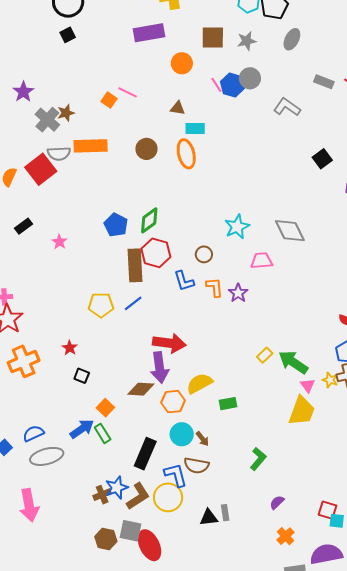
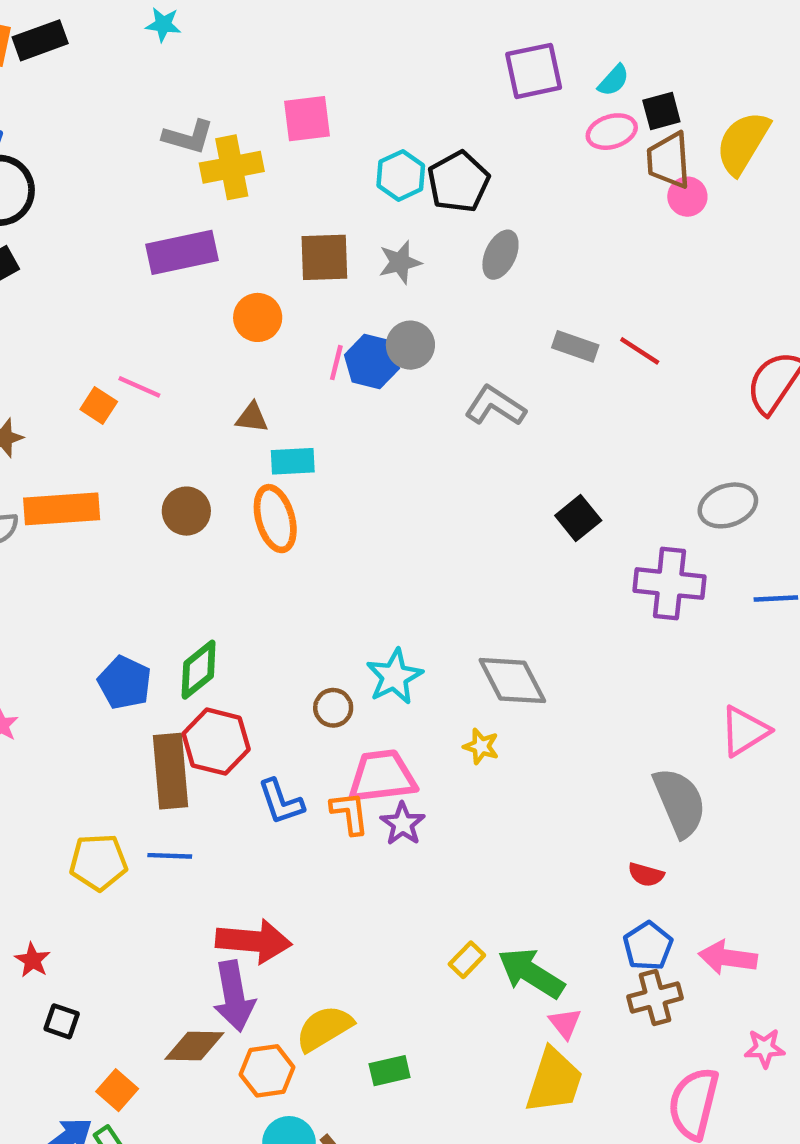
pink line: (216, 85) -> (336, 363), turned 49
brown circle: (204, 254) -> (333, 708), moved
pink trapezoid: (262, 261) -> (382, 776), moved, size x1.4
blue line: (133, 303) -> (170, 856), turned 42
yellow star: (330, 380) -> (481, 746), moved

